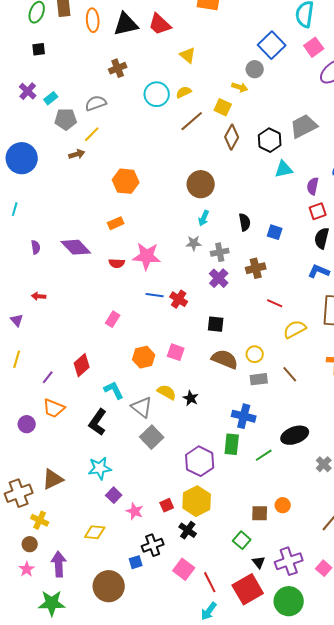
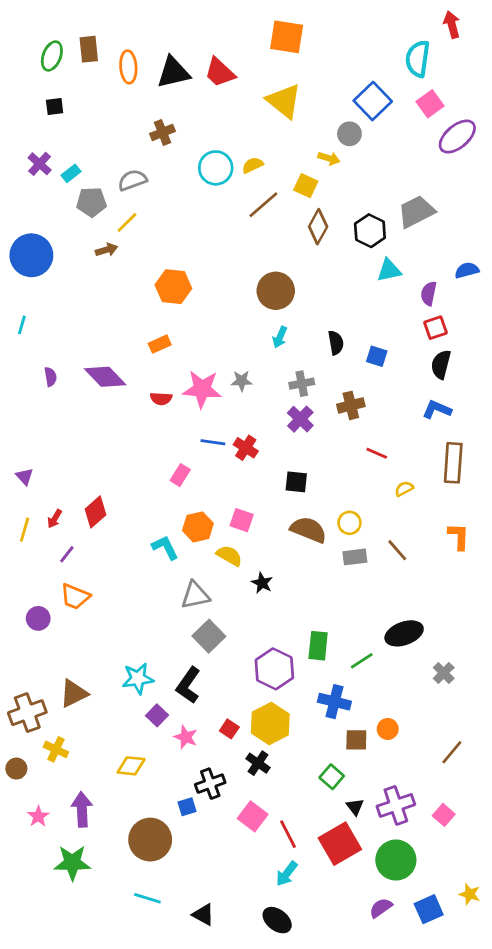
yellow triangle: (188, 55) -> (284, 101), moved, size x1.6
gray star: (194, 243) -> (242, 381), moved
red arrow: (39, 296) -> (55, 519), moved, turned -64
pink rectangle: (113, 319) -> (180, 475), moved
yellow semicircle: (295, 329) -> (404, 489), size x0.6
red diamond: (82, 365) -> (96, 512), moved
cyan L-shape: (114, 390) -> (165, 547), moved
yellow semicircle: (167, 392) -> (229, 556), moved
gray triangle: (142, 407) -> (195, 595), turned -50
blue cross: (244, 416) -> (334, 702), moved
black L-shape: (98, 422) -> (188, 685), moved
red square: (167, 505) -> (229, 729), turned -32
brown circle: (30, 544) -> (16, 769), moved

